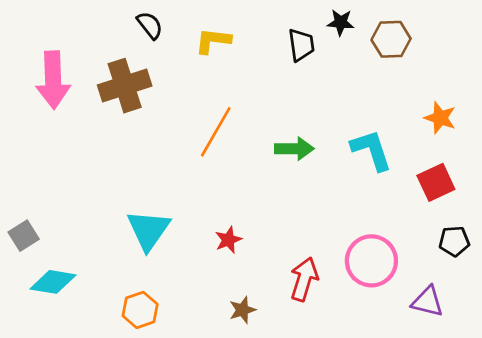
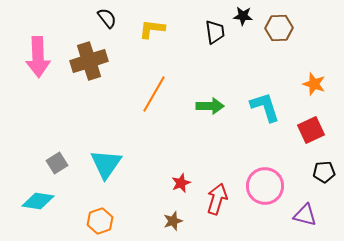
gray square: (24, 236) -> (57, 163), moved
red star: (228, 240) -> (181, 183), moved

